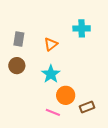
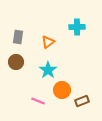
pink line: (53, 112) -> (38, 101), moved

